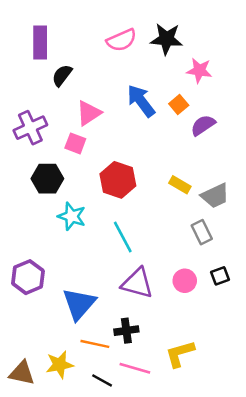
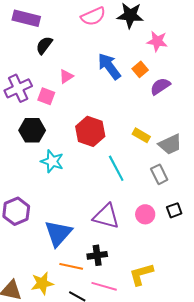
purple rectangle: (40, 43) -> (26, 18), turned -76
pink triangle: (89, 113) -> (66, 76), size x0.7
pink square: (75, 143) -> (46, 96), moved
cyan line: (123, 237) -> (116, 168), moved

